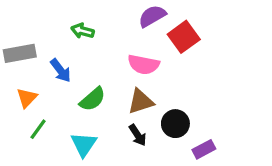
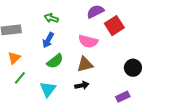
blue arrow: (61, 70) -> (48, 40), moved, turned 63
black circle: (175, 124) -> (133, 68), moved
black arrow: (138, 135) -> (82, 85), turned -72

